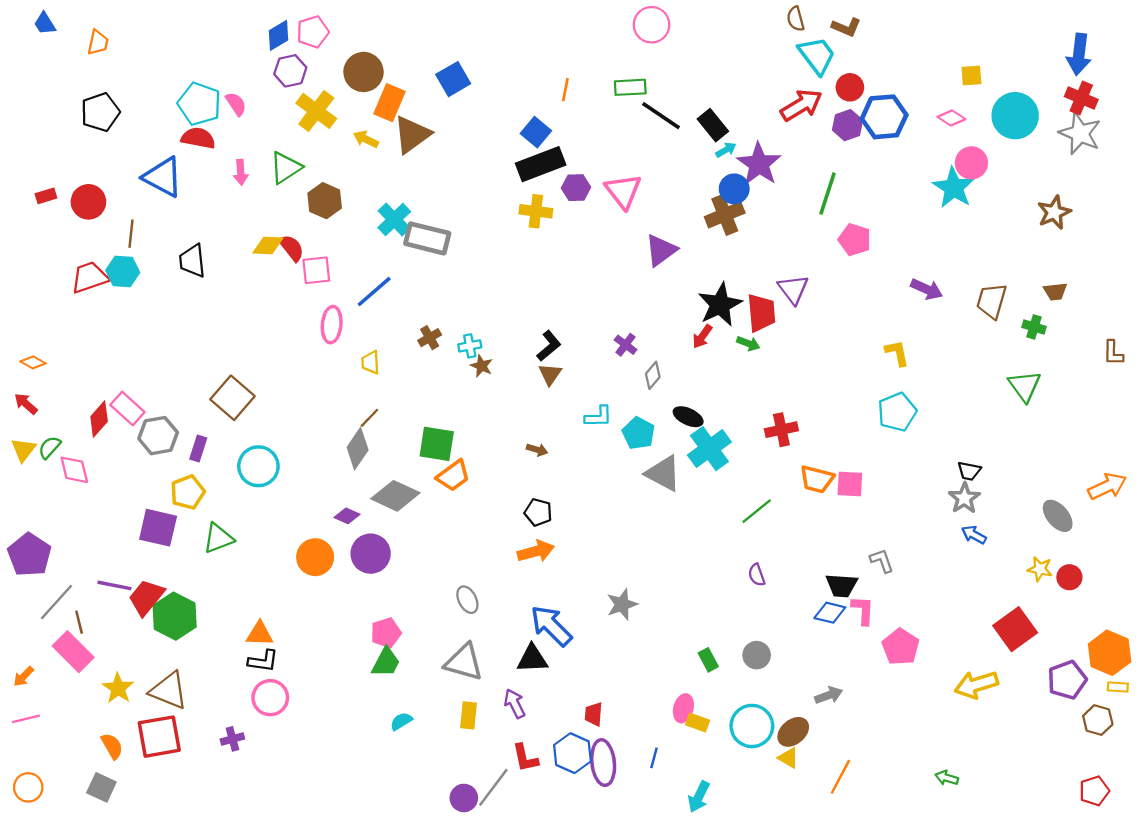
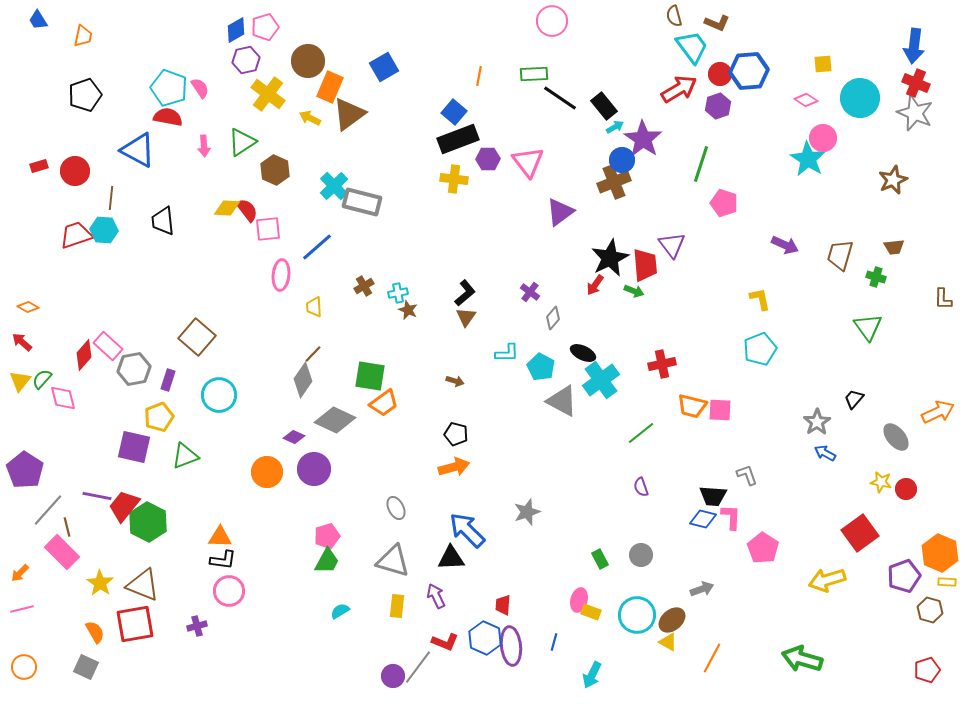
blue hexagon: (884, 117) -> (749, 71), moved
black trapezoid: (969, 471) -> (854, 399), moved, turned 120
red L-shape: (525, 758) -> (445, 642), turned -56
green arrow: (947, 778) -> (802, 659), size x2.0

